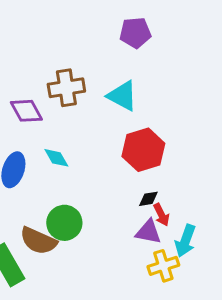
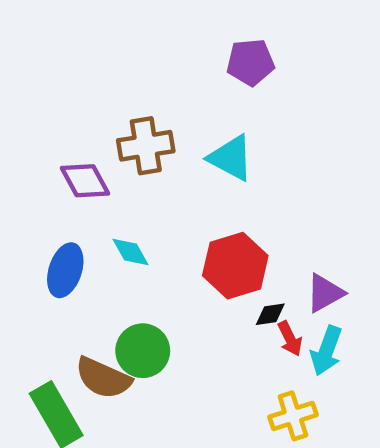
red hexagon: (143, 150) -> (235, 266), moved
purple triangle: (148, 232) -> (325, 293), moved, turned -40
cyan arrow: (185, 241) -> (326, 351), moved

